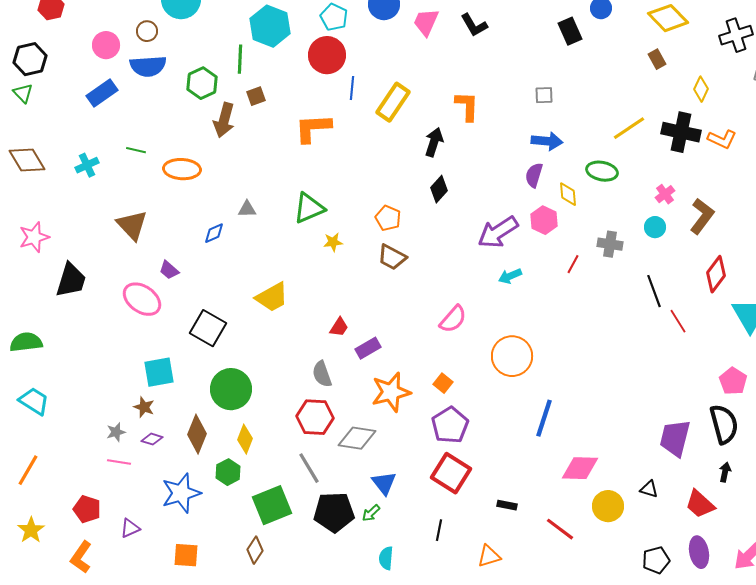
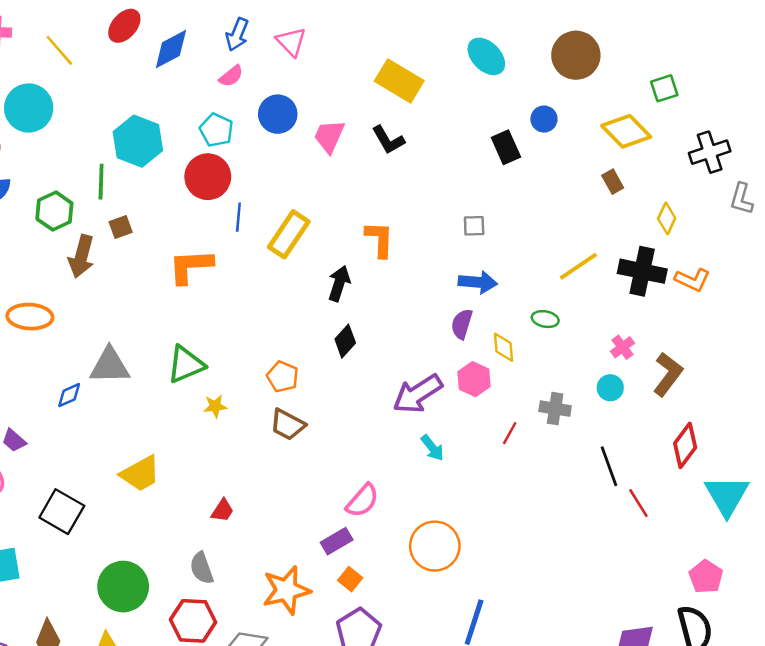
green ellipse: (602, 171) -> (545, 319), size x0.7
gray triangle: (247, 209) -> (110, 366), size x1.8
cyan arrow: (510, 276) -> (432, 448), turned -105
purple rectangle: (368, 348) -> (337, 541), moved
green circle: (231, 389) -> (123, 587), moved

